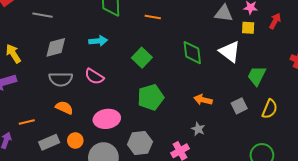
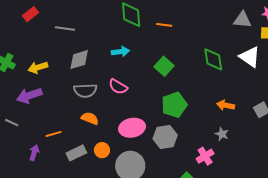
orange line: (153, 17) -> (164, 25), moved
yellow arrow: (13, 54) -> (38, 67), turned -72
gray hexagon: (140, 143) -> (165, 137), moved

